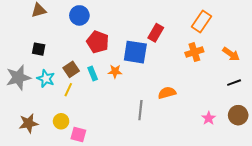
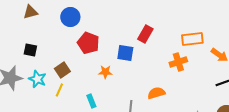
orange rectangle: (202, 22) -> (192, 39), moved, turned 50
blue square: (135, 52) -> (125, 53), size x0.7
orange cross: (194, 52) -> (178, 62), moved
cyan rectangle: (93, 73) -> (91, 101), moved

